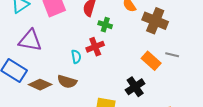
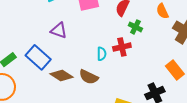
purple triangle: (30, 41) -> (59, 30), size x0.7

